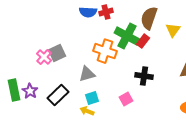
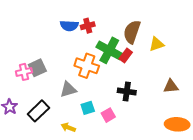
yellow triangle: (173, 30) -> (157, 44), turned 35
pink cross: (44, 57) -> (24, 72), turned 35
cyan square: (92, 98) -> (88, 108), moved

